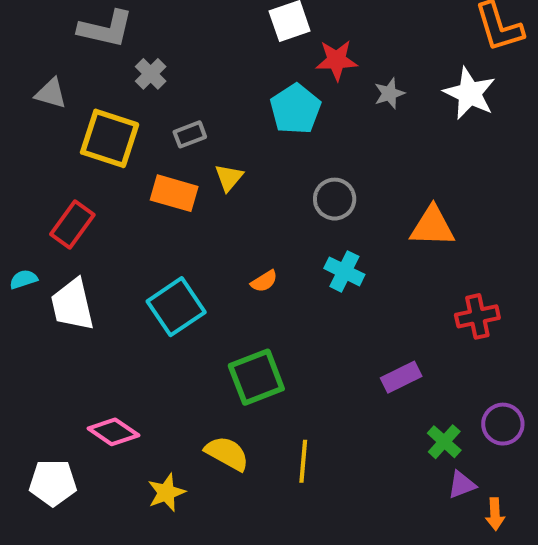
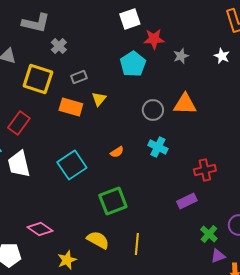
white star: (470, 93) -> (222, 56), size x0.6
orange triangle: (432, 226) -> (185, 104), moved
red cross: (477, 316) -> (205, 170), moved

